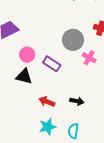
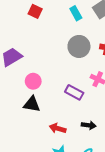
gray circle: (73, 40) -> (79, 46), moved
purple rectangle: (52, 64) -> (74, 92), moved

